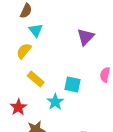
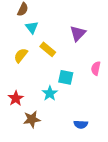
yellow semicircle: (24, 51) -> (21, 55), moved
yellow rectangle: (36, 79) -> (48, 49), moved

